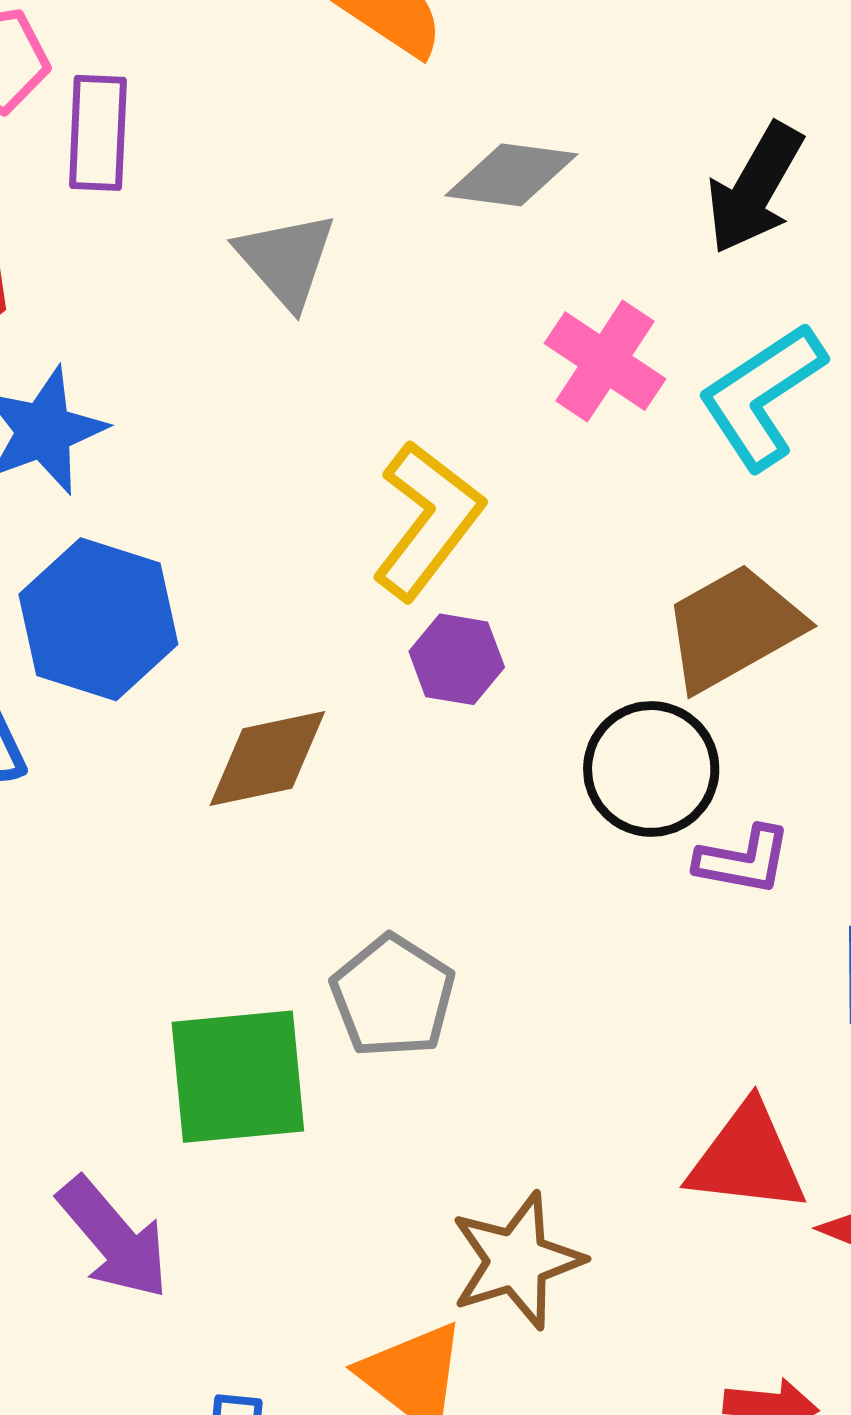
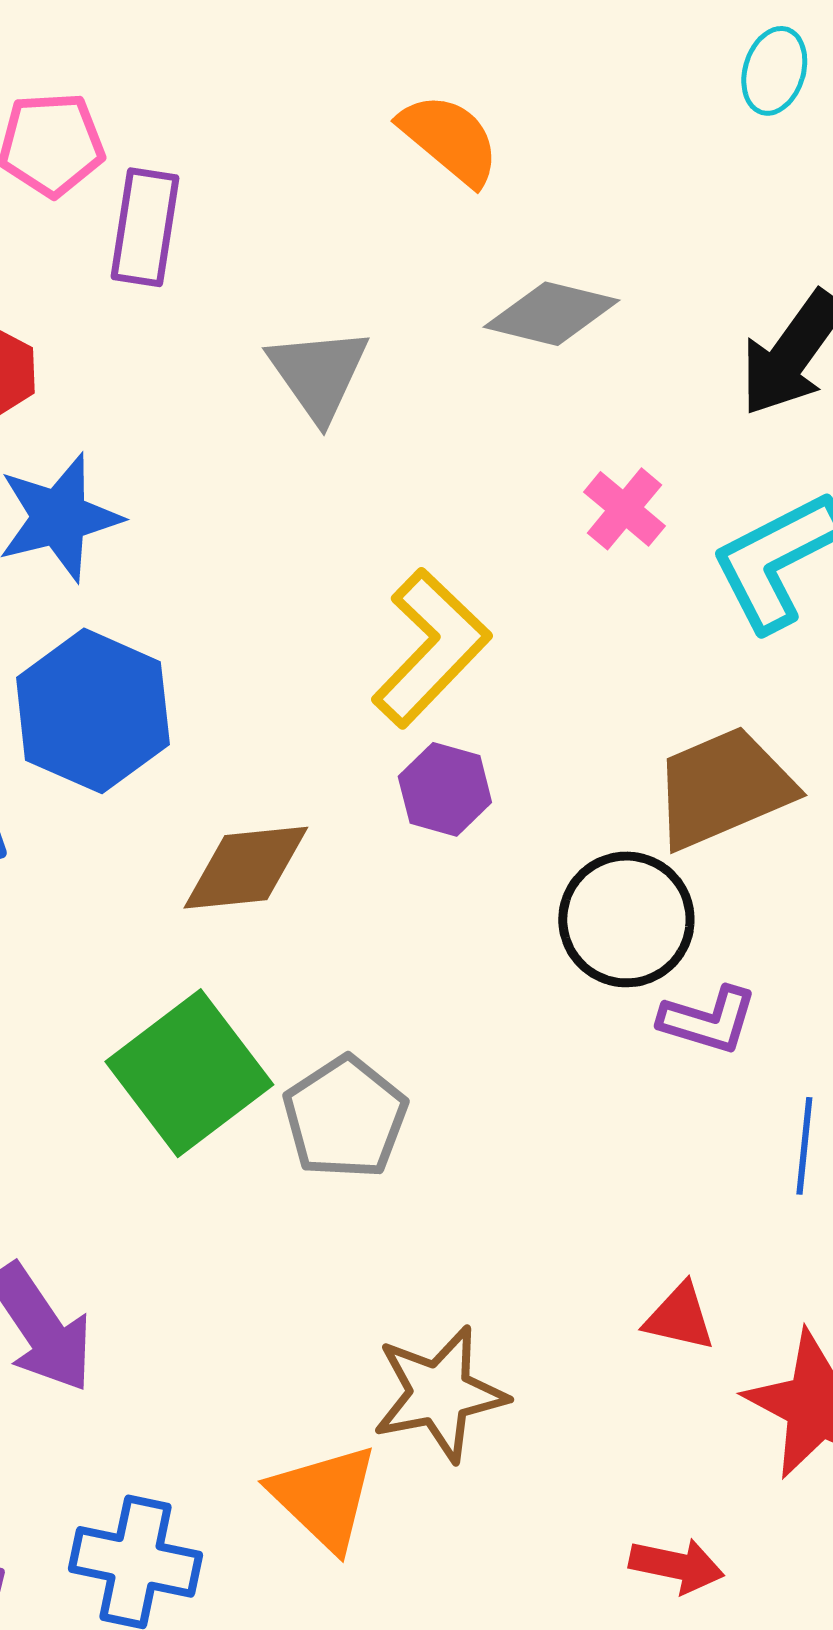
pink cross: (605, 361) -> (625, 509), size x0.7
green square: (238, 1077) -> (189, 1073), moved, turned -38
red triangle: (747, 1159) -> (680, 1317), size x0.6

